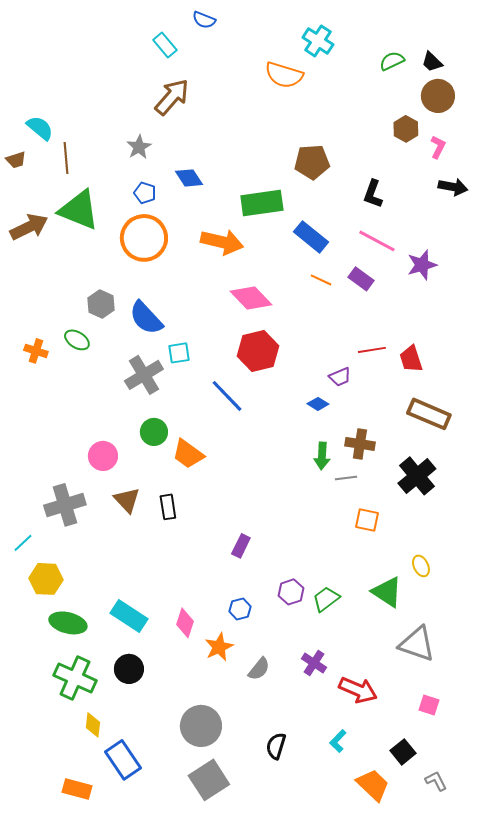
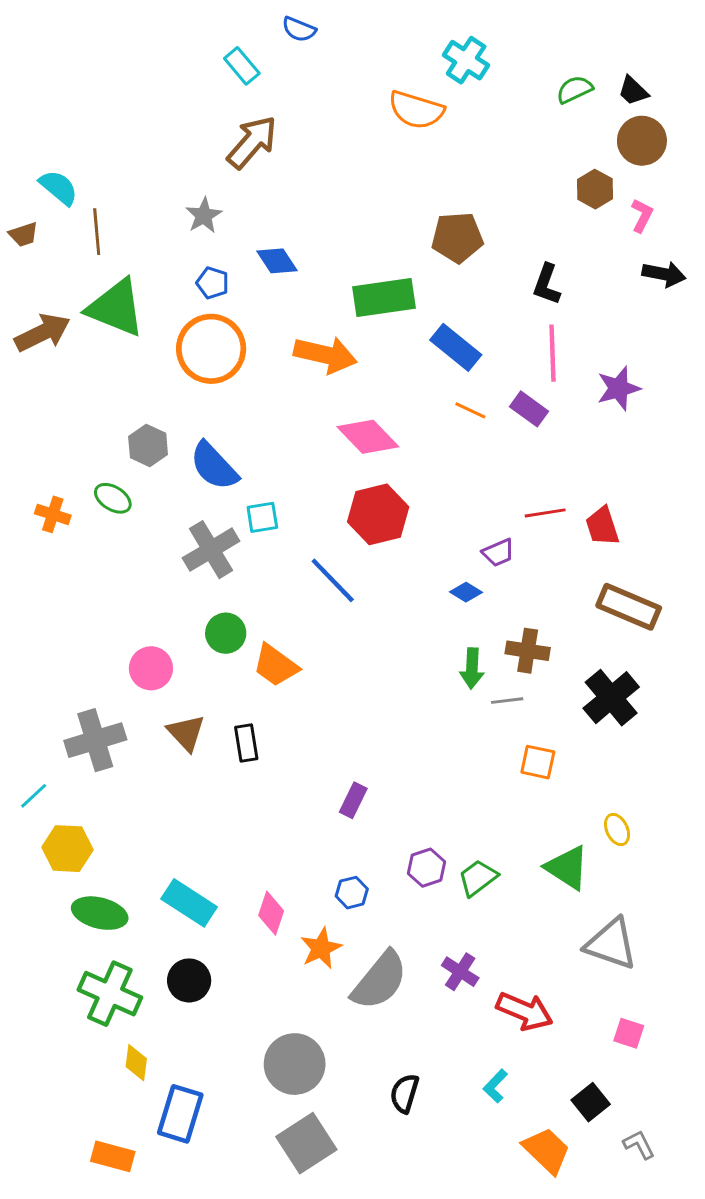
pink line: (377, 241) -> (553, 353), turned 60
gray semicircle: (259, 669) -> (380, 980), size x1.8
blue rectangle: (123, 760) -> (180, 1114), turned 51

